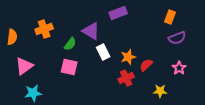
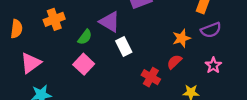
orange star: (128, 57) -> (181, 38), moved
pink square: (69, 67) -> (84, 64), turned 30
red cross: (126, 78) -> (151, 77), turned -35

